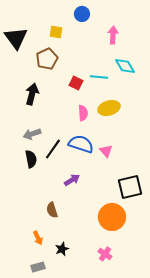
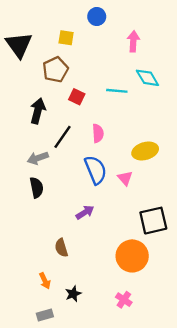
red square: (76, 83) -> (77, 97), moved
yellow ellipse: (109, 108) -> (145, 151), moved
blue semicircle: (81, 144) -> (96, 170), turned 50
black line: (53, 149) -> (63, 137), moved

